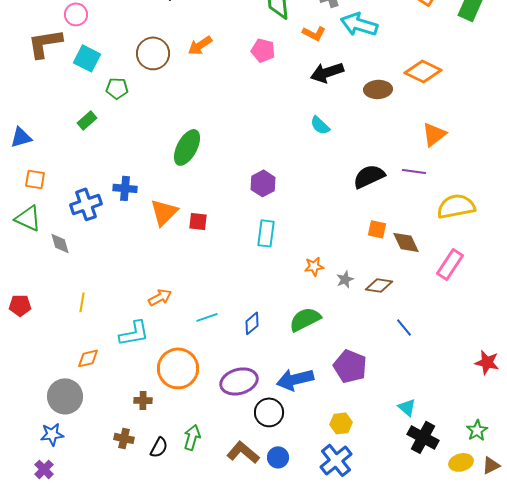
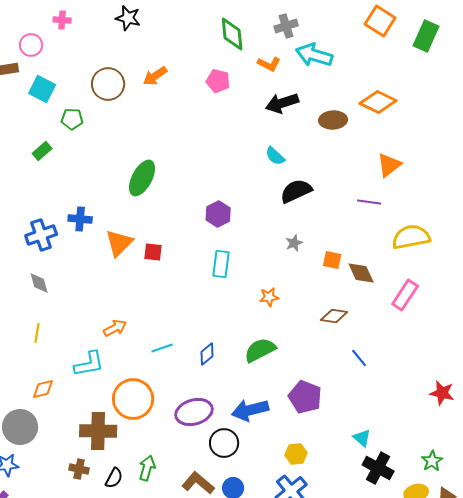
black semicircle: (369, 176) -> (296, 191), moved
gray diamond: (60, 243) -> (39, 283), moved
gray star: (345, 279) -> (294, 243), moved
brown cross: (143, 400) -> (98, 431), size x2.0

